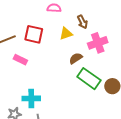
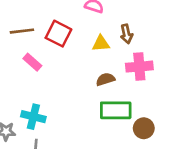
green rectangle: (89, 79) -> (116, 110), turned -50

